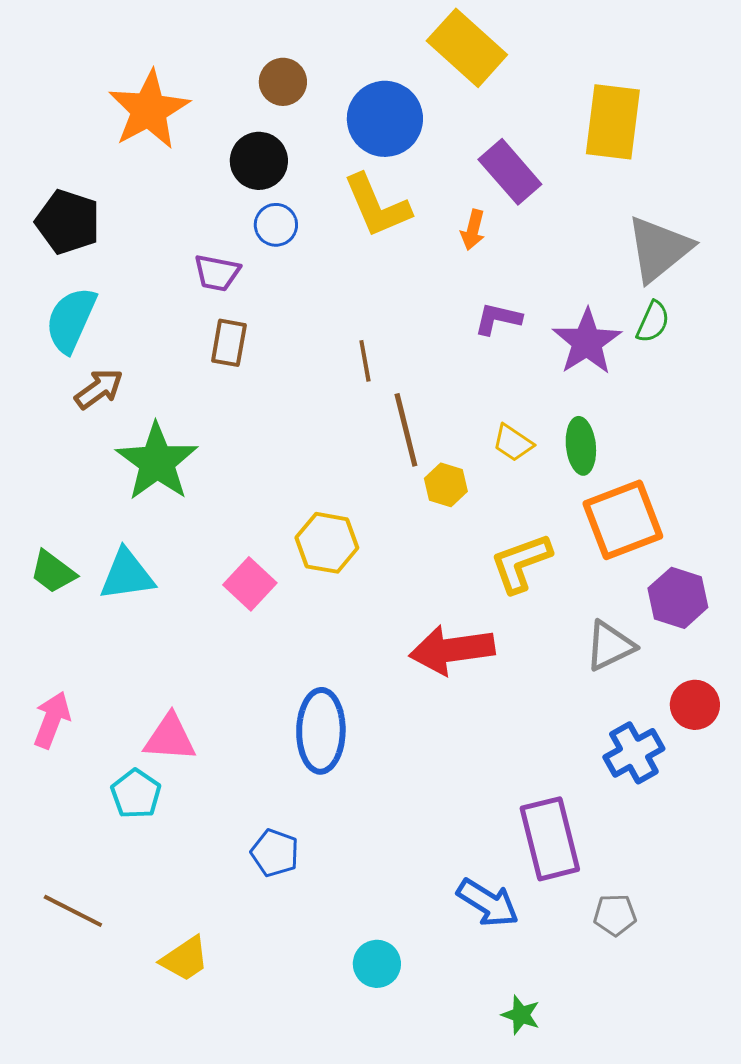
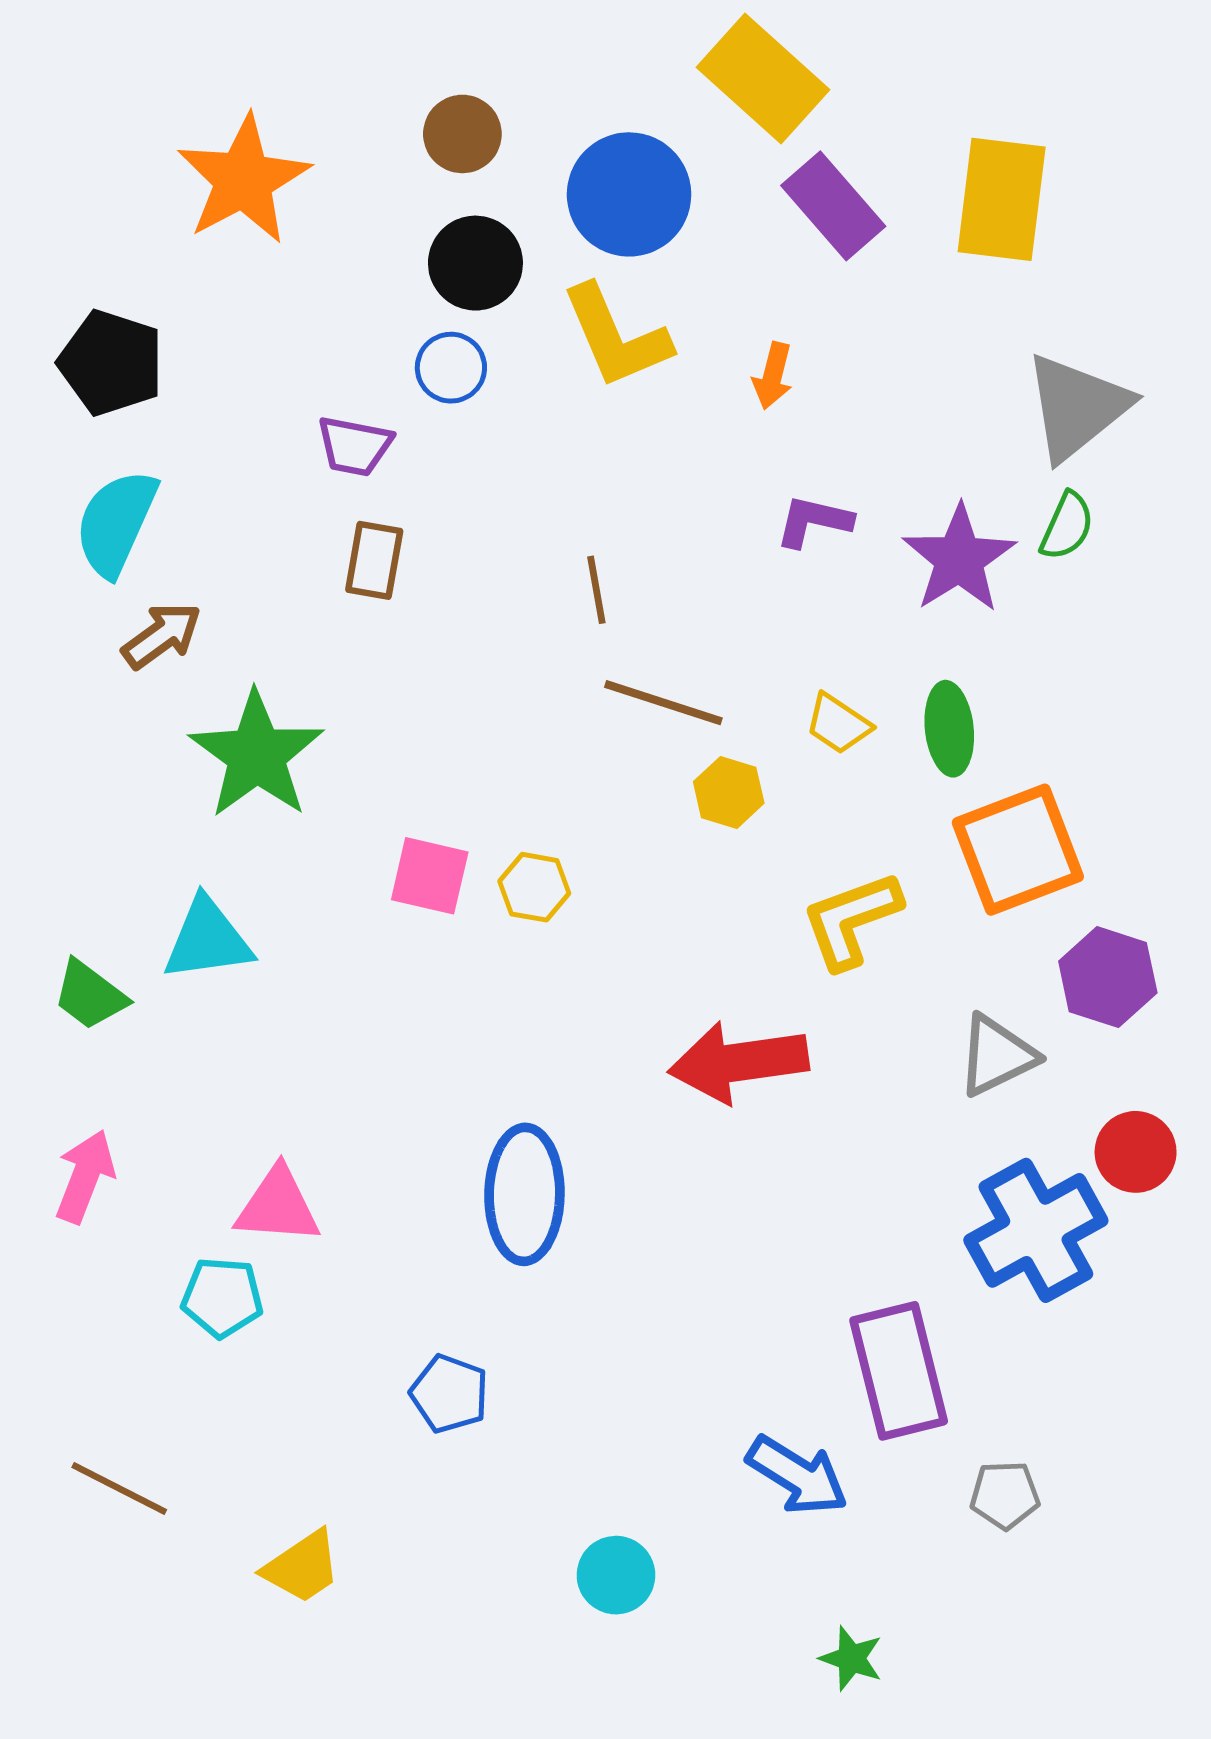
black circle: (259, 161) -> (475, 263), moved
purple rectangle: (510, 172) -> (833, 206), moved
brown line: (406, 430) -> (663, 703), turned -58
yellow hexagon: (327, 543) -> (534, 887), size x0.7
green trapezoid: (53, 572) -> (90, 995), moved
pink square: (250, 584) -> (430, 876), moved, turned -30
blue cross: (634, 753) -> (1036, 1230), size x1.4
cyan pentagon: (136, 794) -> (222, 1297), turned -30

